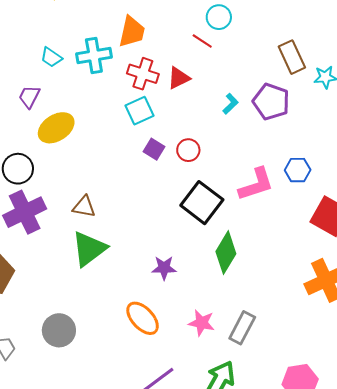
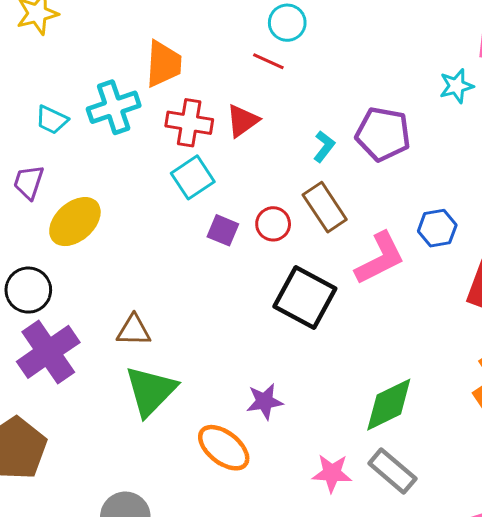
brown rectangle: (292, 57) -> (325, 207), moved
green diamond: (226, 253) -> (389, 405), moved, turned 42
orange ellipse: (143, 318) -> (224, 448), moved
gray rectangle: (242, 328) -> (392, 471), turned -68

